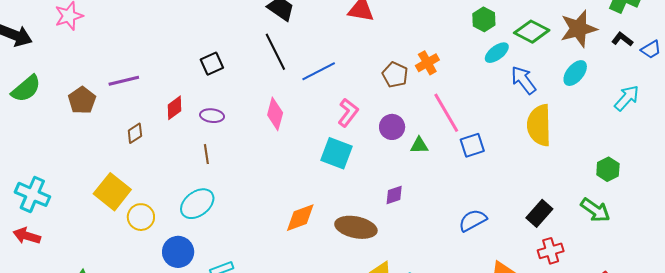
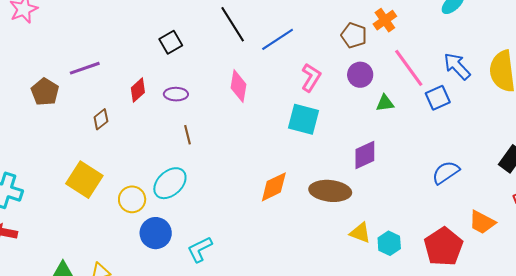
blue arrow: (523, 80) -> (457, 66), moved
purple circle: (392, 127) -> (360, 75), moved
brown line: (206, 154) -> (188, 135), moved
purple diamond: (394, 195) -> (365, 155), size x1.4
yellow circle: (141, 217) -> (132, 199), moved

